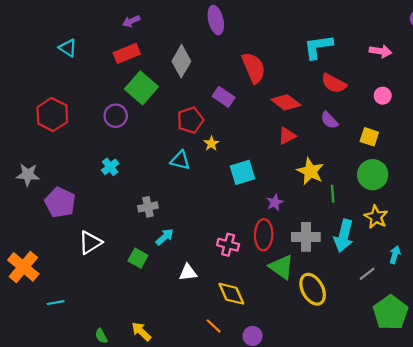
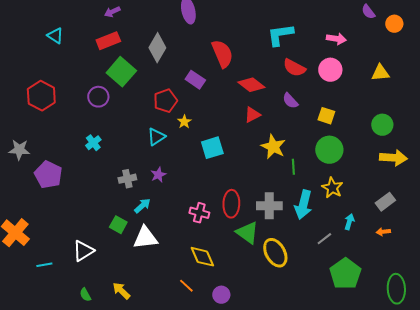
pink circle: (383, 96) -> (330, 70), moved, size x1.5
cyan triangle: (180, 160) -> (156, 137), turned -48
purple star: (275, 202) -> (158, 175), moved
white triangle: (90, 243) -> (83, 251), moved
white triangle: (188, 273) -> (145, 238), moved, size x1.5

